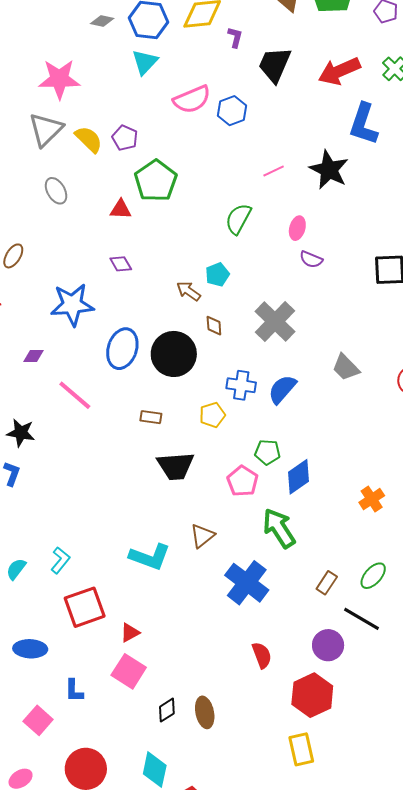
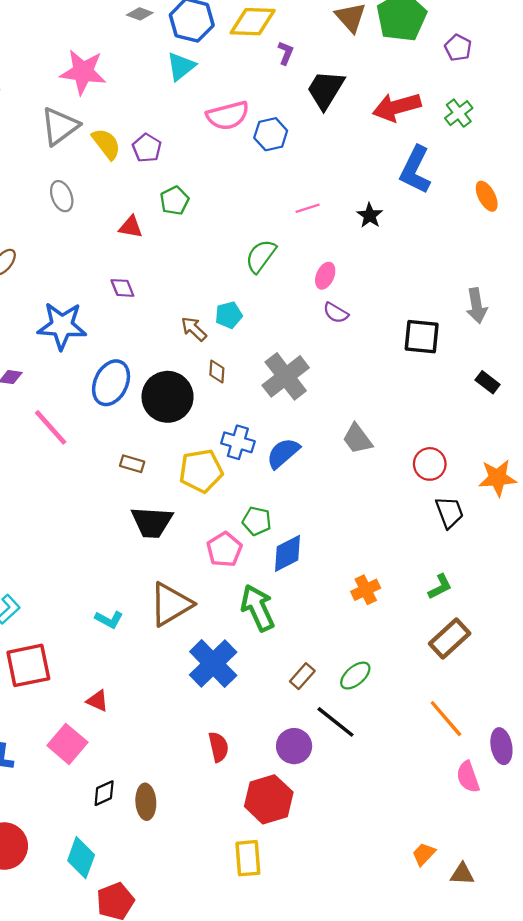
black star: (329, 170) -> (370, 215), size x0.6
green pentagon: (156, 181) -> (174, 201), size x0.6
yellow pentagon: (212, 415) -> (201, 471), size x1.5
brown triangle: (202, 536) -> (171, 604), size x1.6
cyan L-shape: (150, 557) -> (109, 620), size x0.6
red triangle: (130, 633) -> (97, 701), moved, turned 45

